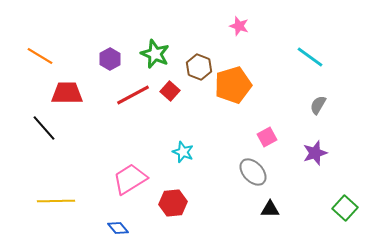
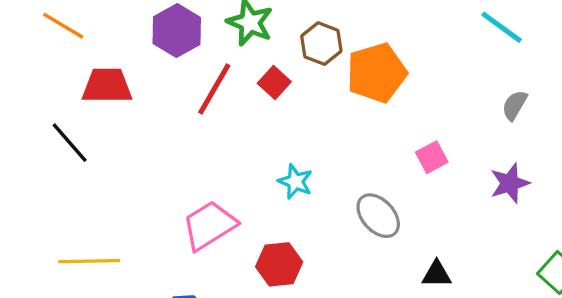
purple hexagon: (110, 59) -> (177, 31), size x1.4
red line: (133, 95) -> (214, 89), turned -32
gray ellipse: (253, 172) -> (378, 216), moved

